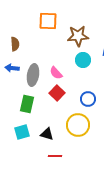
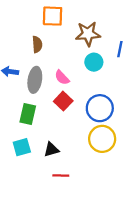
brown semicircle: (15, 44) -> (37, 44), moved
blue circle: (88, 99) -> (100, 108), size x1.5
yellow circle: (78, 125) -> (102, 139), moved
black triangle: (47, 134) -> (51, 149), turned -32

